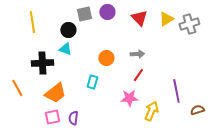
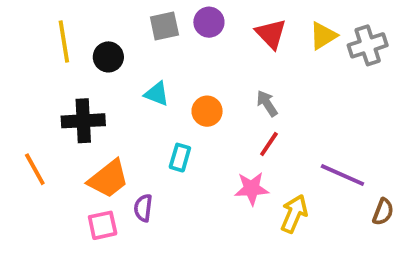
black circle: (68, 30) -> (108, 57), moved
cyan triangle: (65, 49) -> (157, 94), moved
gray arrow: (137, 54) -> (267, 103), turned -120
purple line: (176, 91) -> (342, 175), turned -55
brown semicircle: (197, 110) -> (383, 212), turned 128
purple semicircle: (73, 118) -> (143, 208), moved

